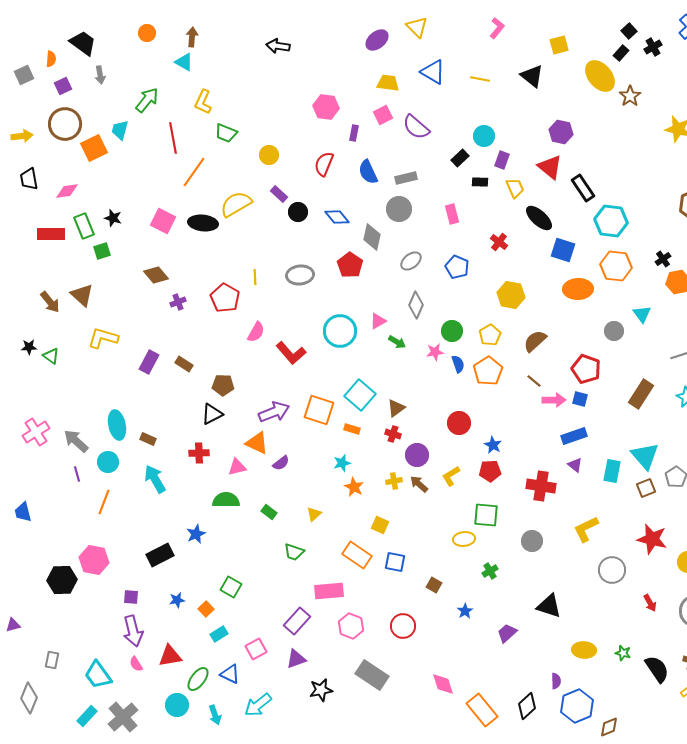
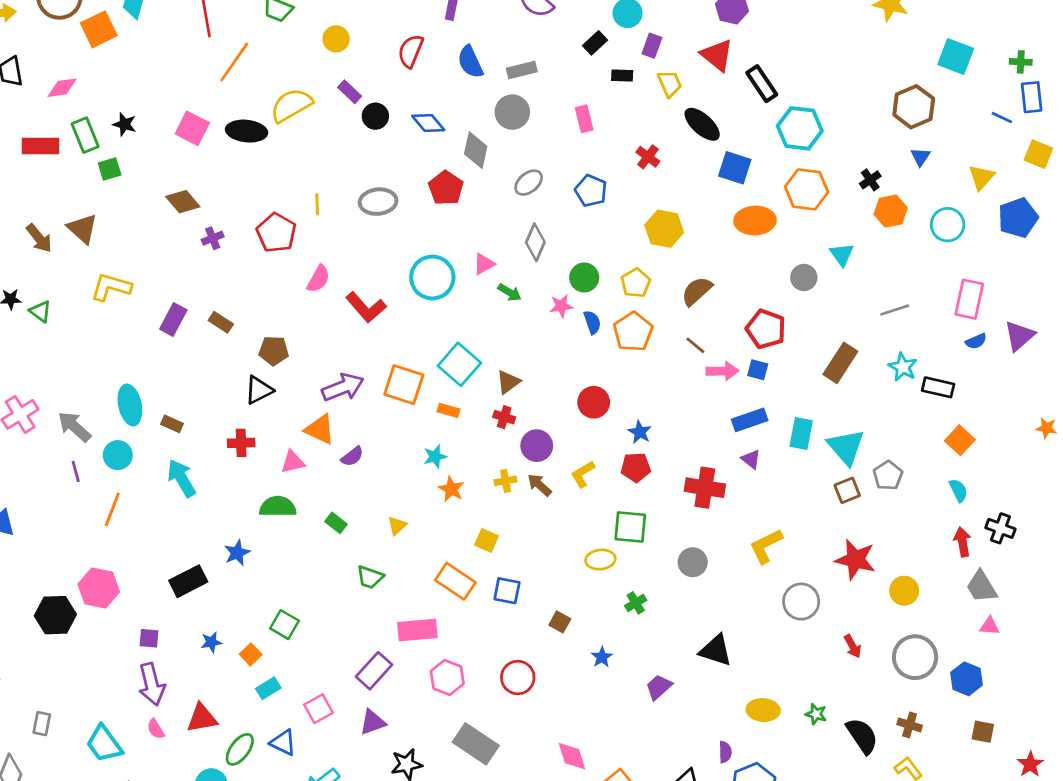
cyan rectangle: (612, 471) -> (801, 433), moved

